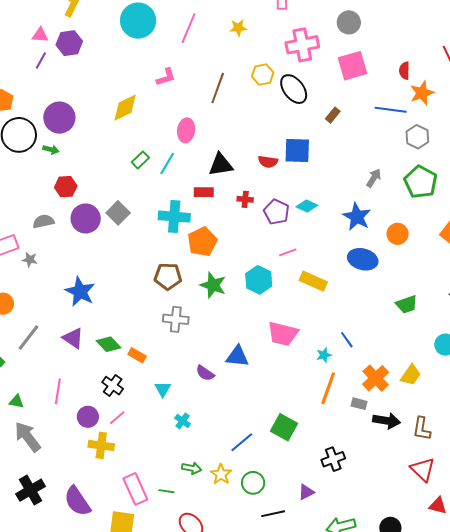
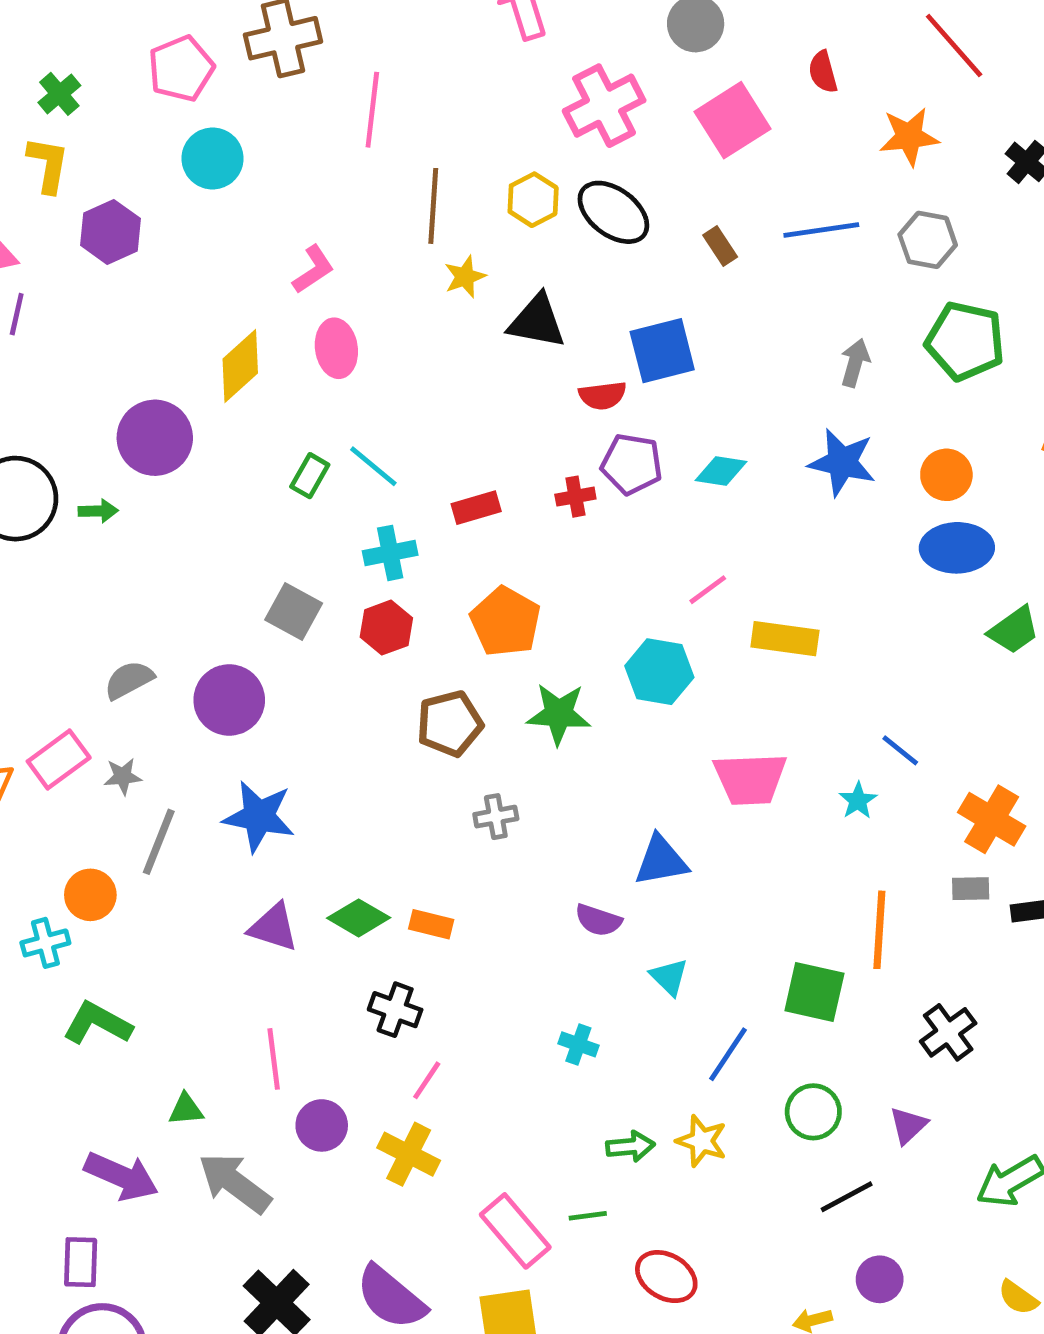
cyan circle: (138, 21) -> (213, 158), size x0.7
pink line: (188, 28) -> (372, 110), moved
yellow star: (238, 28) -> (465, 277), moved
purple hexagon: (69, 43) -> (111, 232), moved
red semicircle: (404, 71) -> (823, 72), moved
brown line: (218, 88) -> (433, 206), moved
orange star: (422, 93) -> (909, 137), turned 30
blue line: (391, 110) -> (821, 230), moved
brown rectangle: (333, 115) -> (720, 246), turned -56
purple circle: (59, 118) -> (155, 438), moved
pink ellipse: (186, 130) -> (336, 348), moved
cyan line: (167, 164) -> (373, 466), turned -65
black triangle: (221, 165) -> (537, 321), moved, turned 36
red hexagon: (66, 187) -> (386, 628), moved
purple pentagon: (277, 212) -> (632, 464), moved
cyan cross: (174, 217) -> (390, 553), moved, size x0.7
purple circle: (86, 218) -> (229, 700), moved
blue ellipse: (363, 259) -> (957, 548), moved
gray cross: (176, 319) -> (496, 817), size x0.7
gray line: (29, 338) -> (159, 842), moved
orange line: (328, 388) -> (879, 930), moved
cyan triangle: (163, 389) -> (669, 977), moved
purple circle: (88, 417) -> (322, 1125), moved
yellow cross: (101, 445) -> (409, 1154), turned 35
green circle: (253, 483) -> (813, 1112), moved

